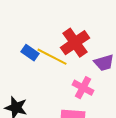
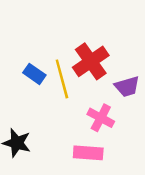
yellow line: (52, 57) -> (62, 79), turned 48

